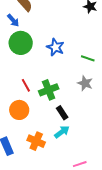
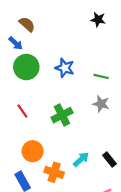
red line: (26, 85) -> (22, 111), moved
orange circle: (19, 110) -> (33, 151), moved
black rectangle: (62, 113) -> (110, 159), moved

